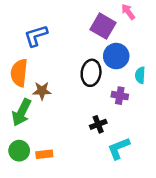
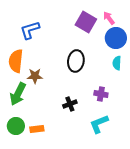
pink arrow: (128, 12) -> (109, 18), moved
blue circle: (116, 56) -> (116, 38), moved
purple cross: (120, 96) -> (101, 94), moved
black cross: (98, 124) -> (70, 104), moved

